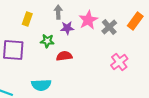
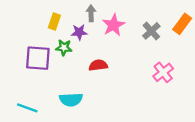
pink star: (88, 20) -> (114, 25), moved
purple star: (67, 28) -> (79, 32), moved
green star: (47, 41) -> (64, 48), moved

